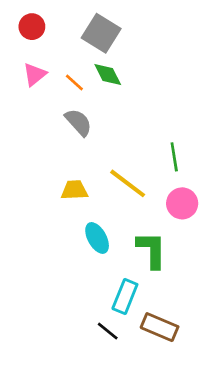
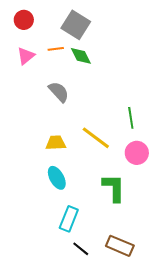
orange line: (74, 82) -> (56, 49), moved, turned -49
cyan ellipse: (97, 238) -> (57, 178), moved
cyan rectangle: (125, 296) -> (69, 219), moved

